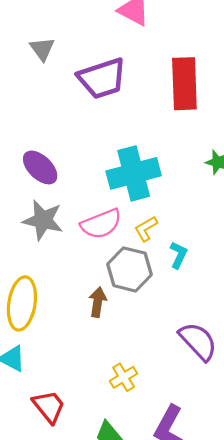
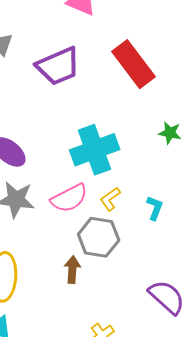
red rectangle: (184, 84) -> (133, 64), turned -30
cyan L-shape: (178, 255) -> (155, 208), moved

